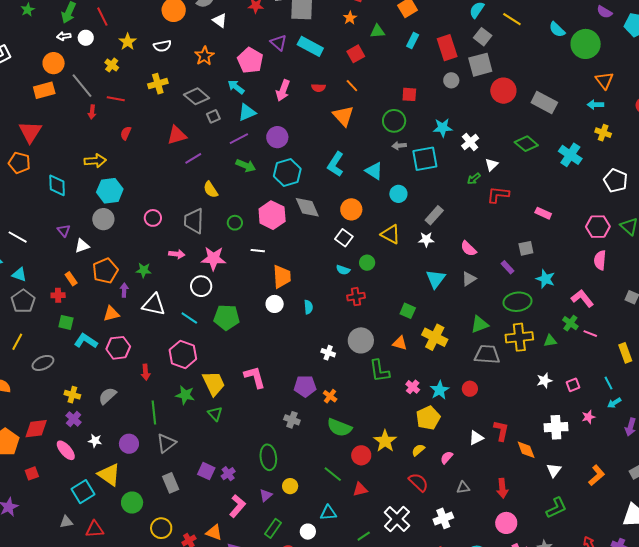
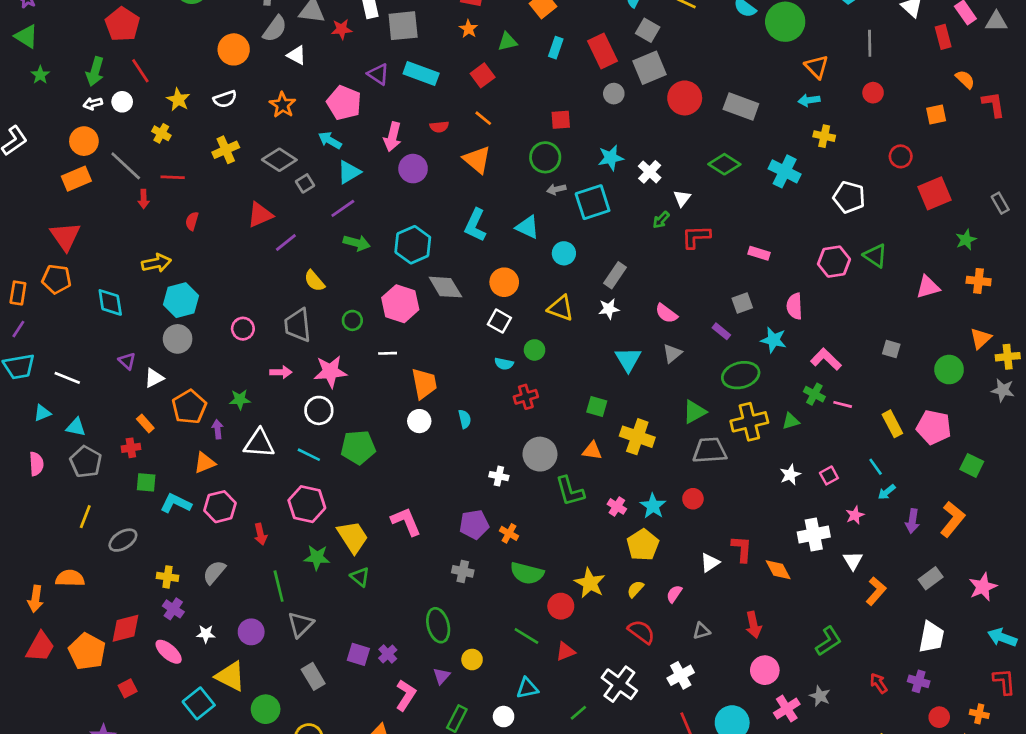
purple circle: (277, 137) -> (413, 169), moved
pink semicircle: (600, 260) -> (794, 306), moved
white triangle: (554, 470) -> (853, 561), moved

